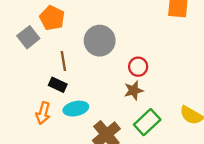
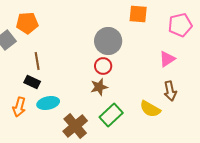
orange pentagon: (52, 18) -> (27, 23), turned -30
gray circle: (100, 41) -> (108, 41), moved

